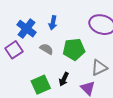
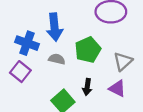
blue arrow: (53, 23) -> (55, 27), size x1.6

